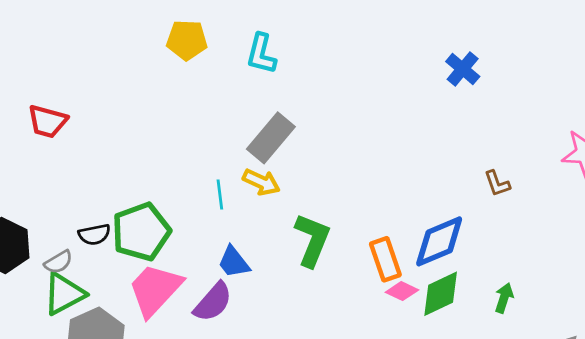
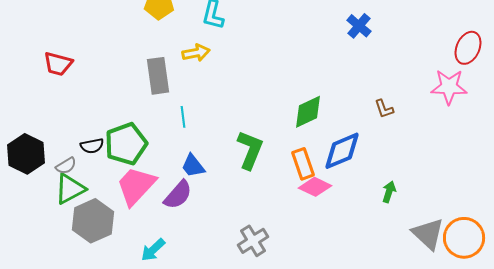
gray rectangle: (271, 138) -> (158, 76), moved, turned -48
yellow arrow: (261, 182) -> (196, 53), moved, turned -36
pink diamond: (402, 291) -> (315, 187), size x1.4
green diamond: (441, 294) -> (308, 112), moved

